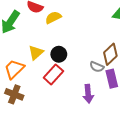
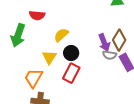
yellow semicircle: (53, 18) -> (61, 35), moved
purple arrow: (88, 94) -> (104, 43), moved

